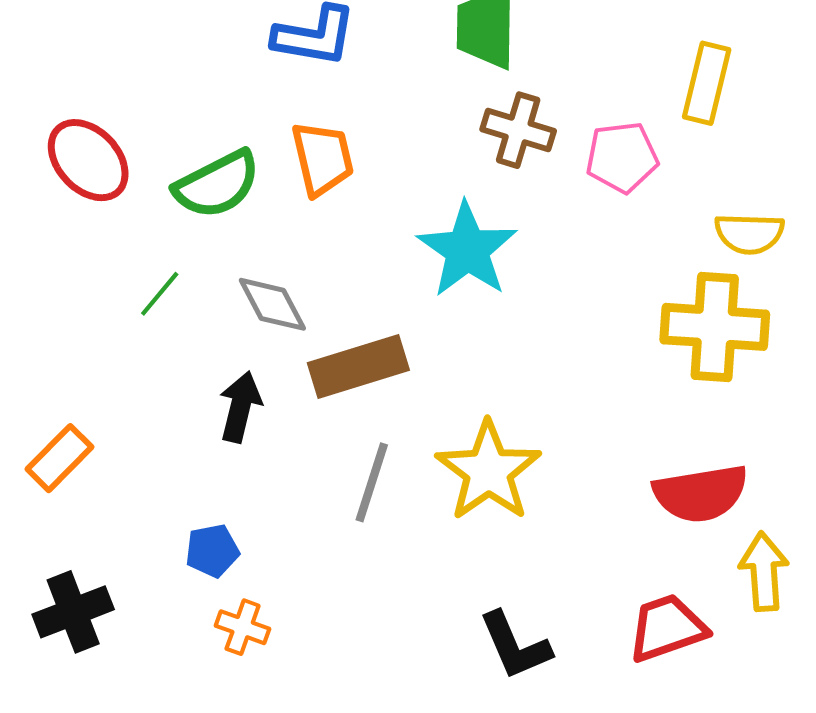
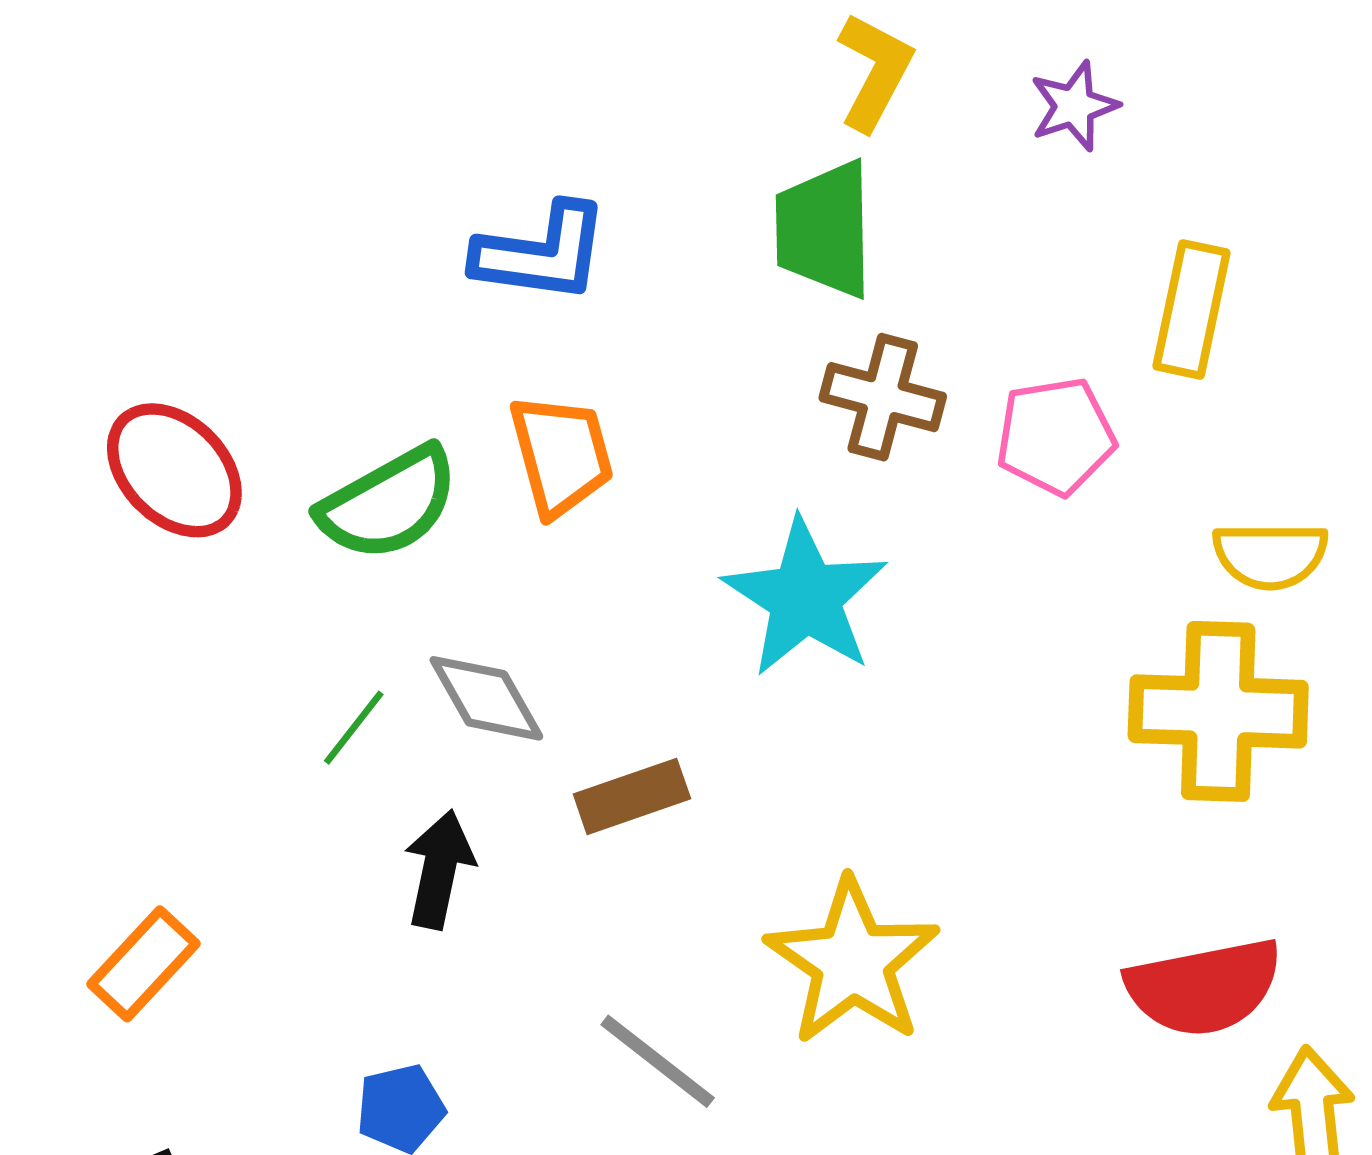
green line: (160, 294) -> (354, 728), moved
brown rectangle: (358, 367) -> (632, 796), size x0.7
gray line: (372, 482) -> (658, 1061), moved, turned -68

